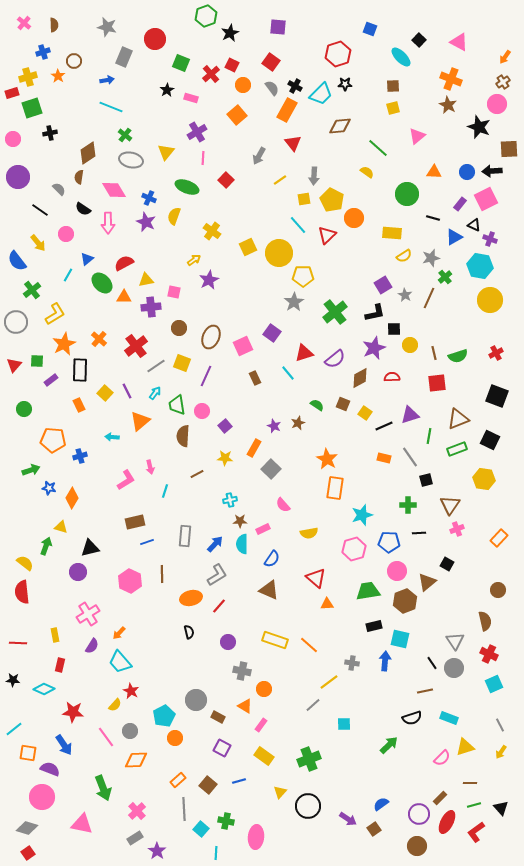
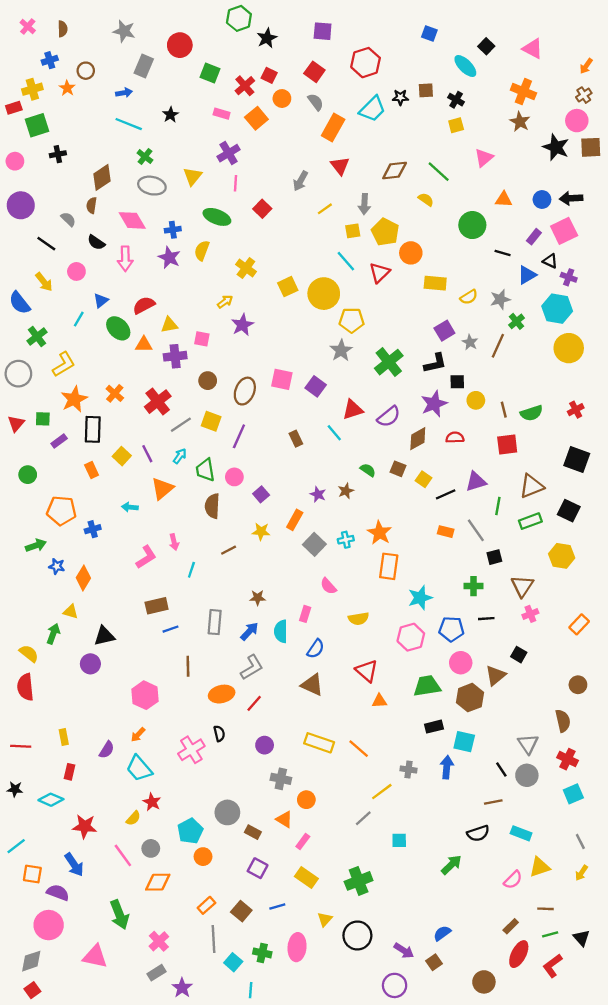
red hexagon: (338, 54) -> (366, 63), moved
black cross: (295, 86) -> (456, 100), moved
brown square: (393, 86) -> (426, 90), moved
black star: (167, 90) -> (170, 115), moved
orange square: (237, 115) -> (256, 118), moved
brown diamond: (340, 126) -> (395, 170), moved
brown square: (509, 149) -> (591, 147), moved
blue cross: (149, 198) -> (173, 230), turned -32
yellow rectangle: (392, 233) -> (435, 283), moved
pink square: (243, 346) -> (282, 379), moved, turned 36
cyan cross: (230, 500) -> (346, 540), moved
brown star: (240, 521) -> (258, 598), moved
pink rectangle: (263, 529) -> (305, 614), turned -48
pink hexagon: (130, 581) -> (145, 695), moved
pink cross: (88, 614) -> (191, 750), moved
purple circle: (419, 814) -> (395, 985), moved
gray diamond: (27, 828) -> (31, 961), turned -35
pink ellipse: (256, 837) -> (297, 947), moved

